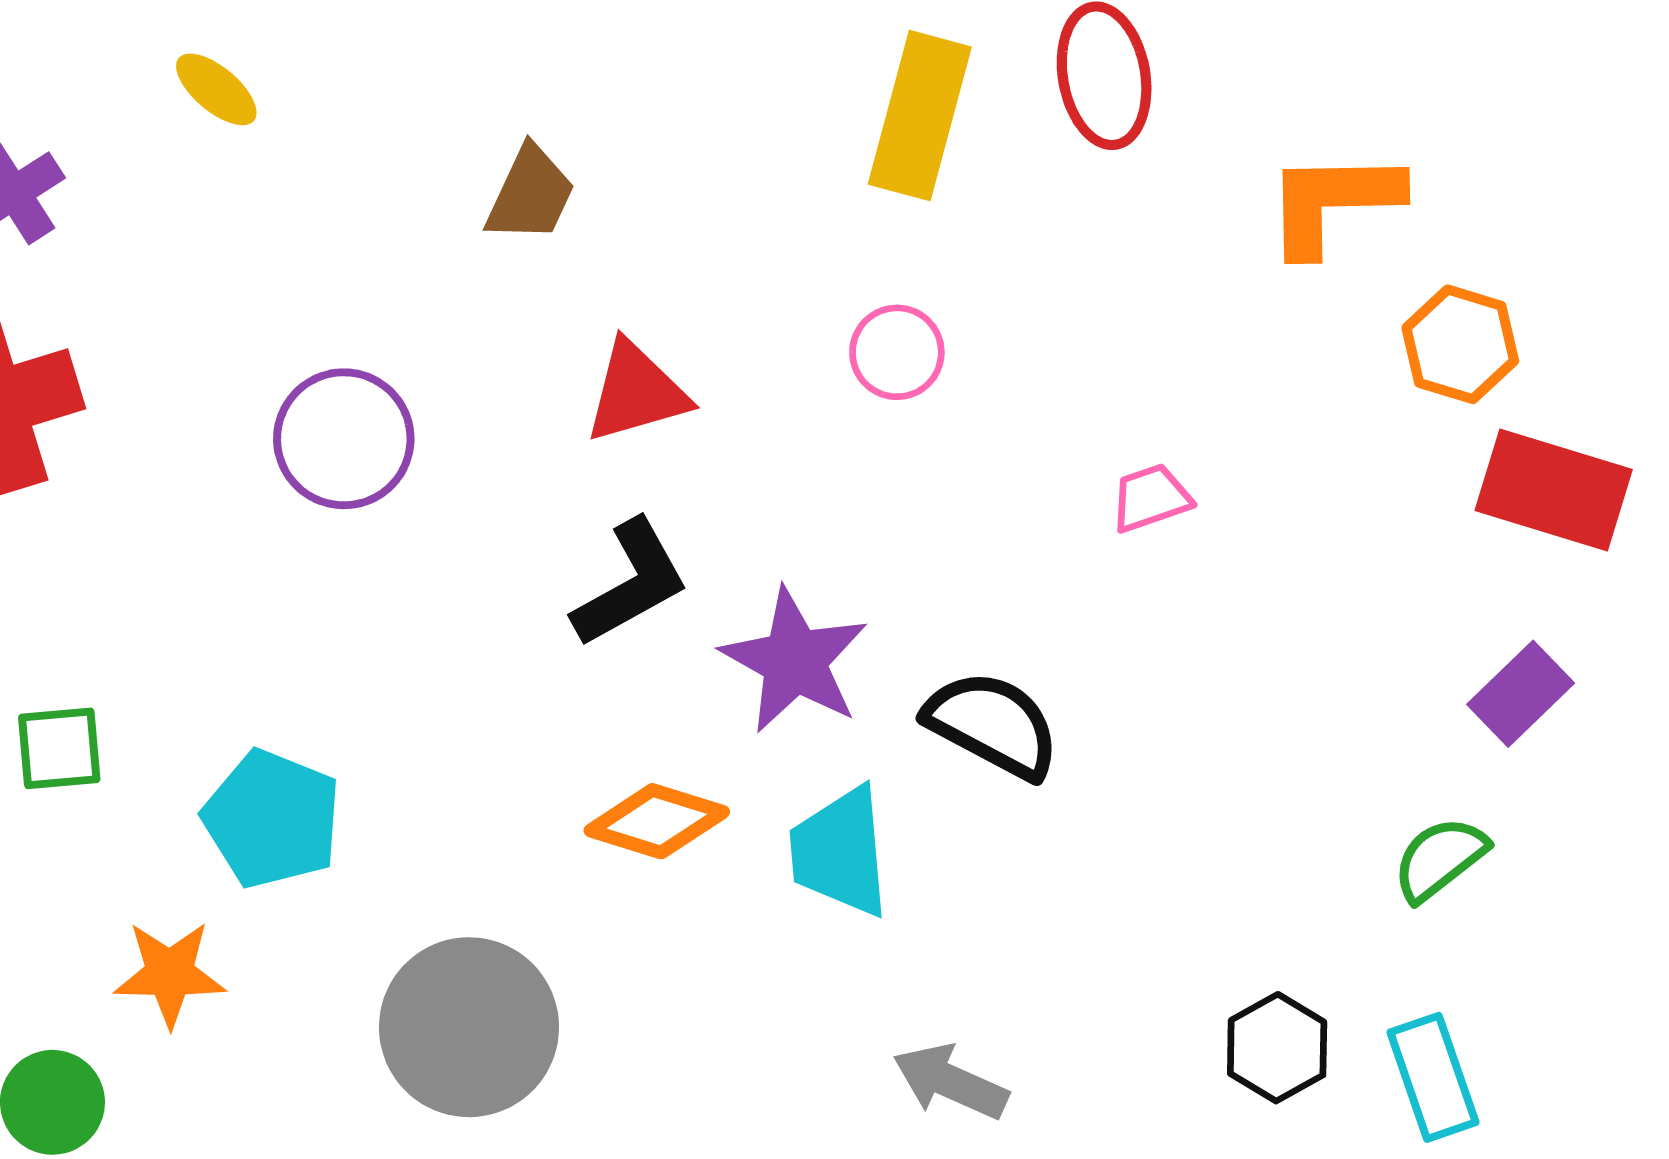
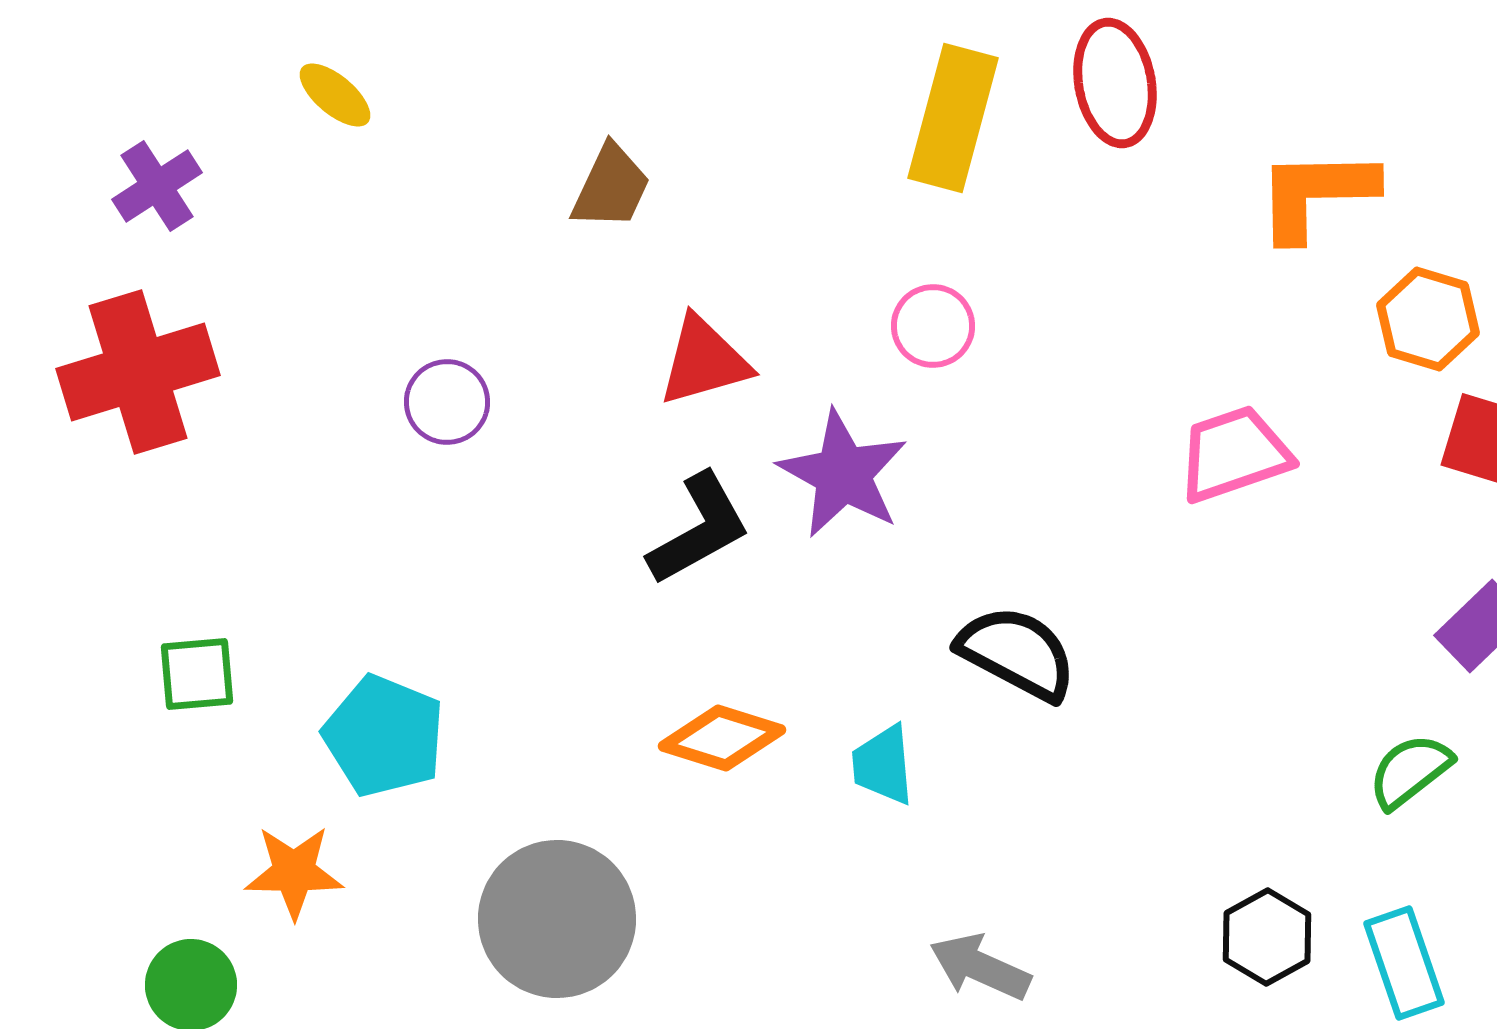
purple circle: (344, 439) -> (447, 402), size x0.7
pink trapezoid: (1151, 498) -> (1234, 454), moved, size x1.6
purple star: (794, 661) -> (843, 474), moved
cyan trapezoid: (840, 852) -> (883, 765), size x0.7

